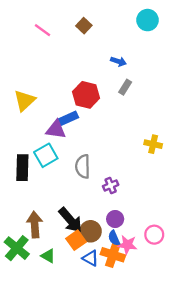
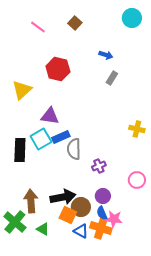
red hexagon: (86, 95) -> (58, 69), moved
blue rectangle: (68, 118) -> (61, 137), moved
black arrow: (70, 220) -> (63, 197), turned -60
pink circle: (154, 235) -> (137, 180), moved
orange square: (76, 240) -> (68, 215), turned -30

